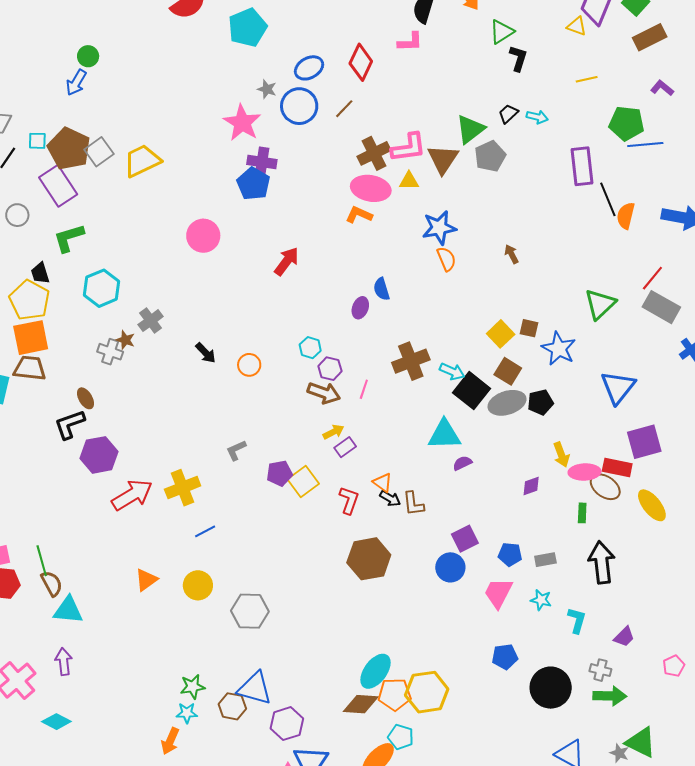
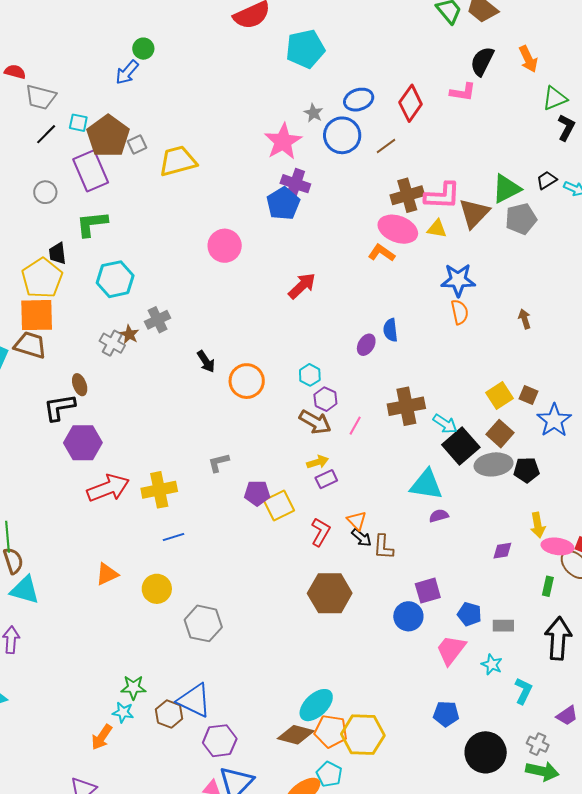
gray square: (99, 152) -> (137, 144), size x0.7
orange circle: (249, 365) -> (247, 381), size x1.5

